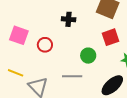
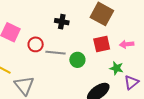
gray line: (72, 76) -> (55, 53), moved

